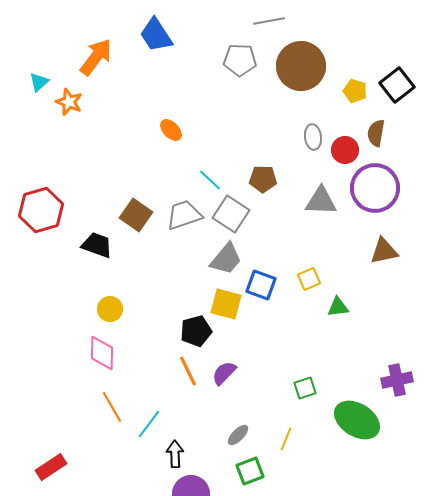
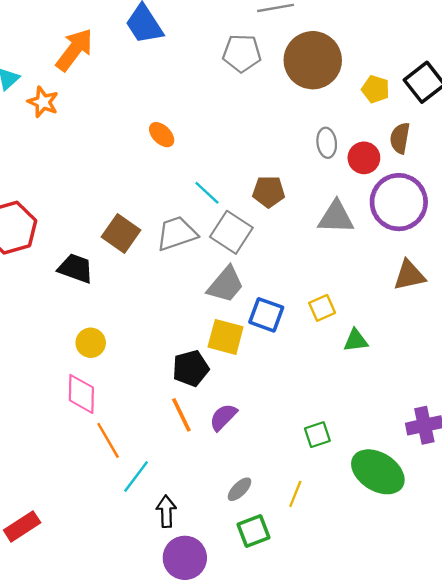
orange line: (112, 407) -> (108, 440), moved

